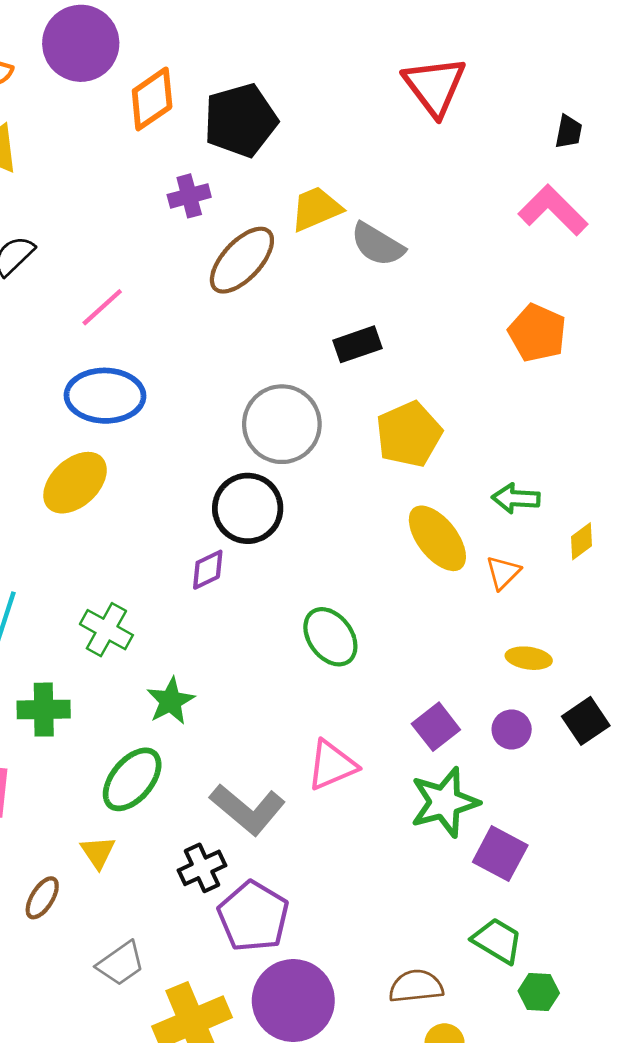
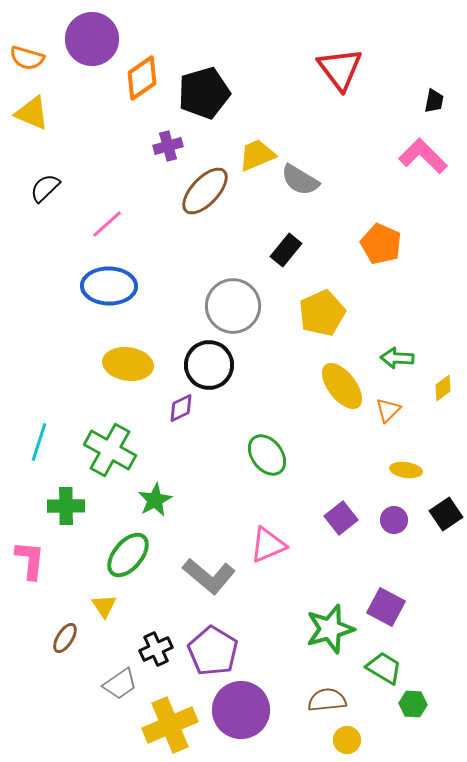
orange pentagon: (537, 333) -> (381, 244), moved
black rectangle: (358, 344) -> (286, 250), turned -32
yellow ellipse: (75, 483) -> (128, 364), moved, turned 51
green cross: (106, 630) -> (110, 450), size x1.4
green star: (445, 802) -> (330, 629), moved
black cross: (202, 868) -> (156, 649), moved

